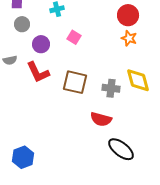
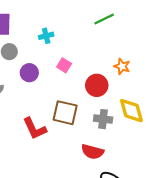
red circle: (128, 15) -> (97, 85), moved
red L-shape: (38, 72) -> (35, 129), moved

